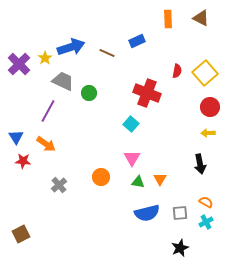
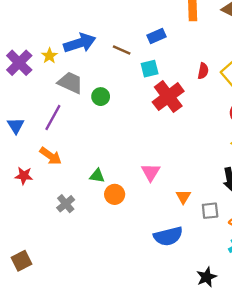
red cross: (147, 93) -> (168, 97), turned 32
cyan square: (131, 124) -> (150, 69), moved, turned 35
blue triangle: (16, 137) -> (16, 126), moved
green triangle: (138, 182) -> (97, 176), moved
gray square: (180, 213) -> (210, 211), moved

